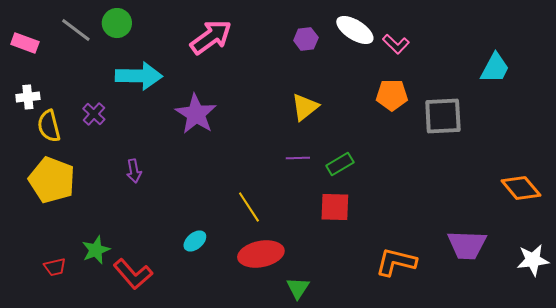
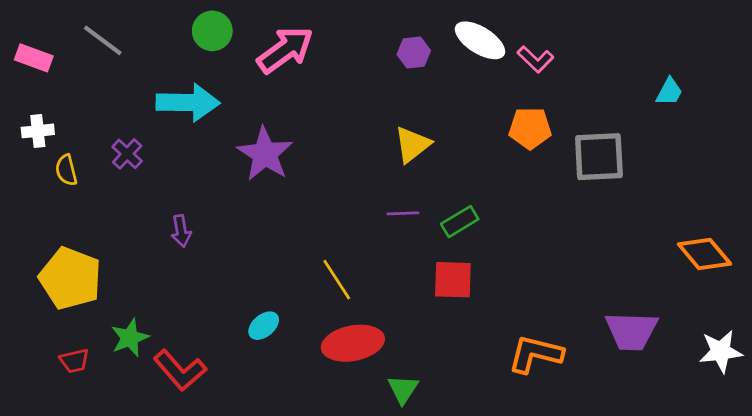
green circle: (117, 23) -> (212, 31), moved
cyan trapezoid: (495, 68) -> (669, 92), size x0.7
yellow semicircle: (49, 126) -> (66, 170), size x0.7
yellow pentagon: (52, 180) -> (70, 278), moved

